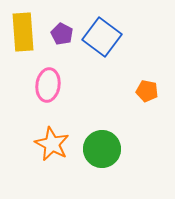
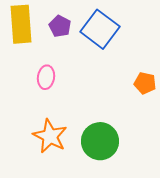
pink ellipse: (48, 85) -> (46, 77), size x0.7

